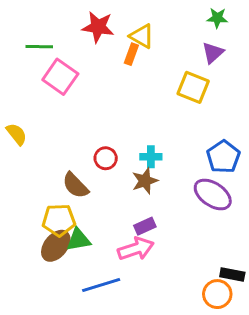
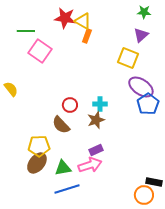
yellow triangle: (142, 36) -> (83, 21), moved
brown semicircle: (75, 185) -> (61, 125), moved
purple ellipse: (213, 194) -> (141, 87), moved
green triangle: (78, 240) -> (63, 168), moved

